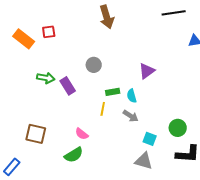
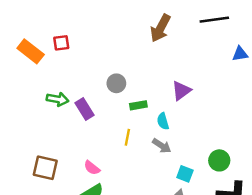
brown arrow: (107, 17) -> (160, 28), moved, turned 45
green rectangle: (113, 92) -> (138, 105), moved
pink semicircle: (82, 134) -> (92, 168), moved

